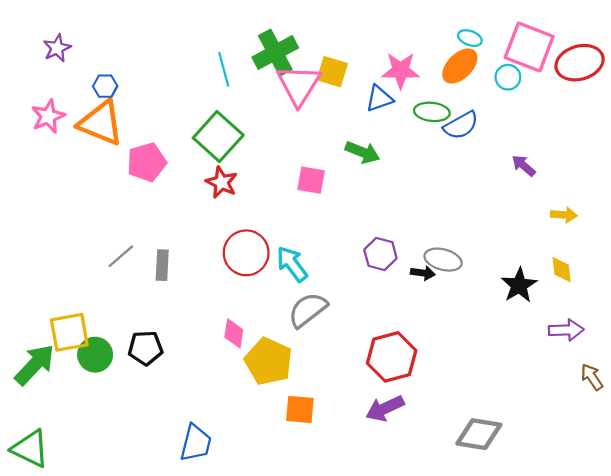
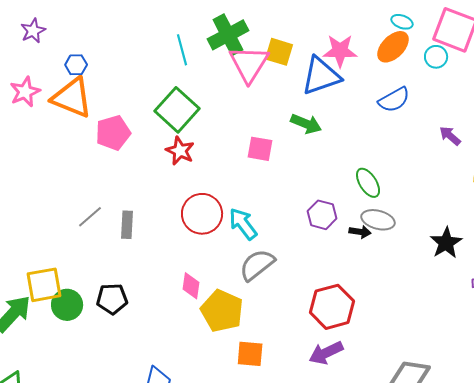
blue triangle: (379, 98) -> (321, 76), size x1.6
green ellipse: (432, 112) -> (368, 183), moved, turned 52

